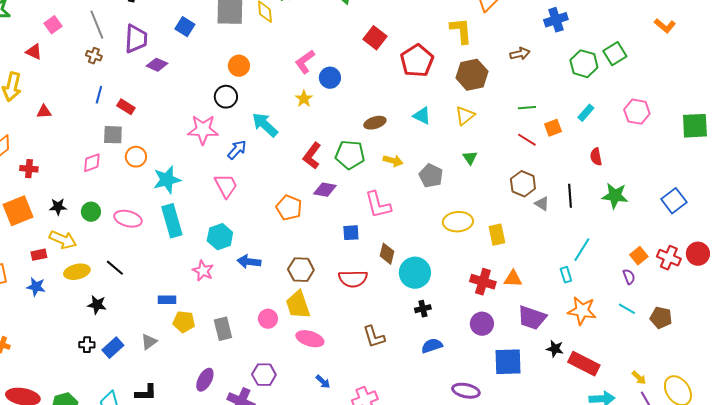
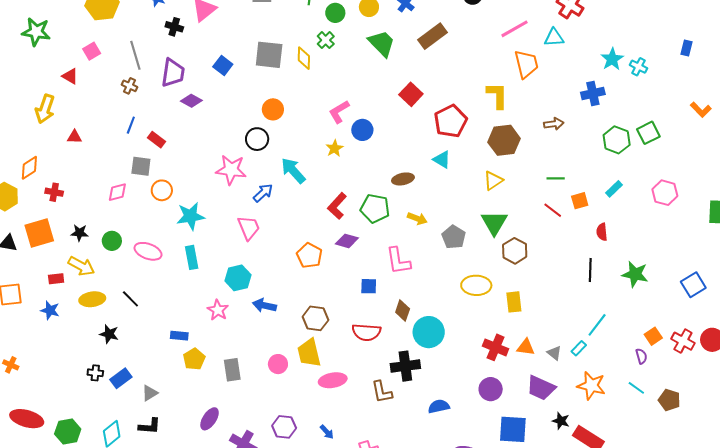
cyan triangle: (422, 116) -> (442, 160), moved
red semicircle: (596, 157) -> (602, 232), moved
green triangle: (470, 158) -> (494, 223), size x1.8
brown hexagon: (523, 184) -> (515, 251), moved
gray triangle: (542, 204) -> (554, 353), moved
cyan rectangle: (172, 221) -> (192, 257), size x0.7
cyan rectangle: (566, 275) -> (579, 348), turned 56
black cross: (423, 309) -> (405, 366), moved, size x1.8
yellow pentagon: (184, 322) -> (194, 359), turned 30
pink ellipse: (310, 339) -> (333, 380), moved, turned -32
gray triangle: (149, 342) -> (150, 393), moved
purple hexagon: (264, 375) -> (284, 427), moved

